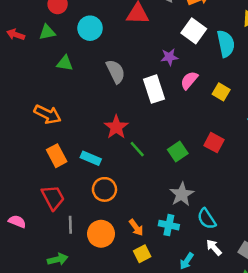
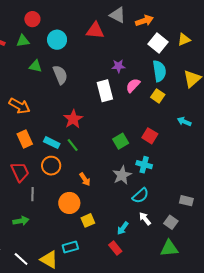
white square: (194, 31) -> (158, 43), moved
cyan semicircle: (226, 44) -> (159, 71), moved
gray semicircle: (116, 72) -> (60, 75), moved
green line: (137, 149) -> (73, 145), moved
orange circle: (104, 189) -> (51, 166), moved
cyan semicircle: (207, 219) -> (140, 196), turned -102
cyan cross: (169, 225) -> (144, 165), moved
orange arrow: (136, 227) -> (85, 179), moved
orange circle: (101, 234) -> (69, 203), moved

